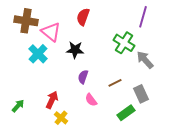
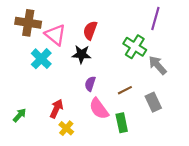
red semicircle: (83, 17) -> (90, 30), moved
pink semicircle: (91, 100) -> (99, 109), size x1.5
green rectangle: (126, 113) -> (122, 123), moved, turned -66

